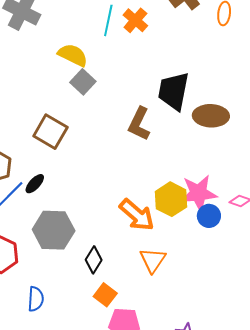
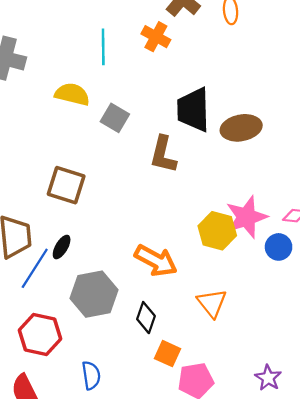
orange cross: (135, 20) -> (156, 37), moved
gray square: (83, 82) -> (115, 118), moved
orange arrow: (137, 215) -> (156, 261), moved
blue circle: (209, 216) -> (279, 247), moved

